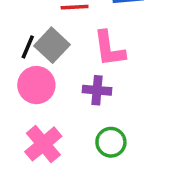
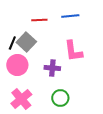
pink L-shape: (109, 49) -> (73, 51), moved

